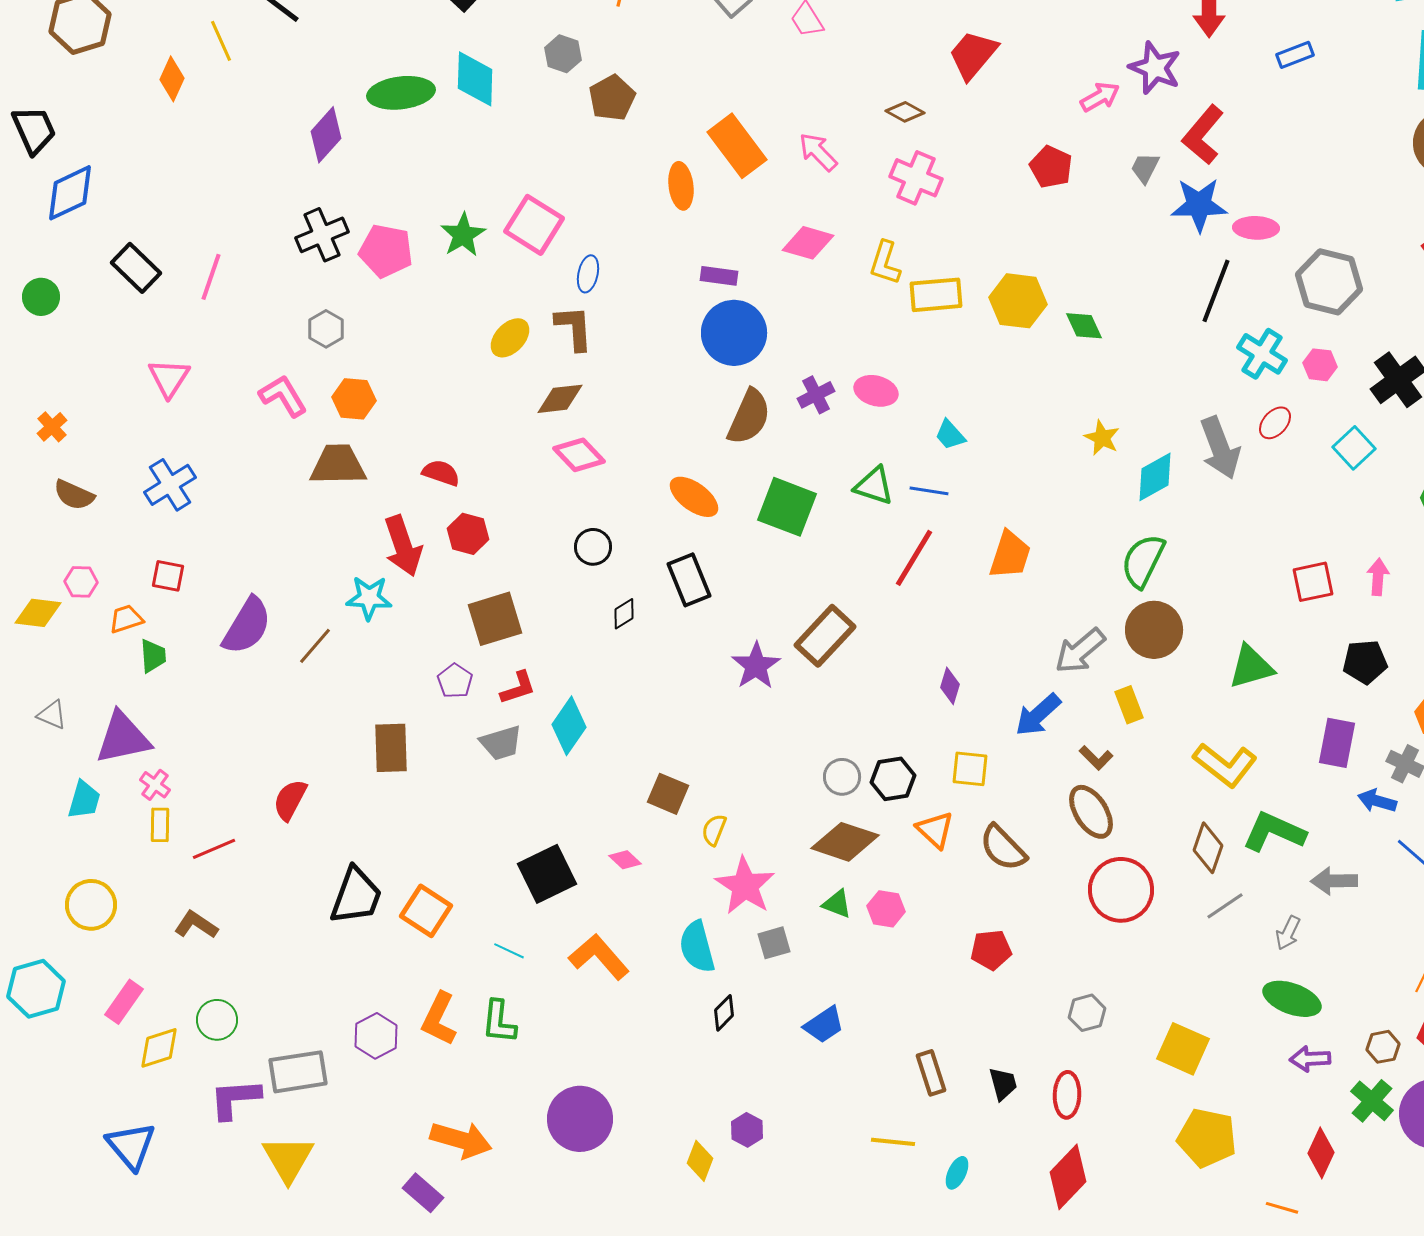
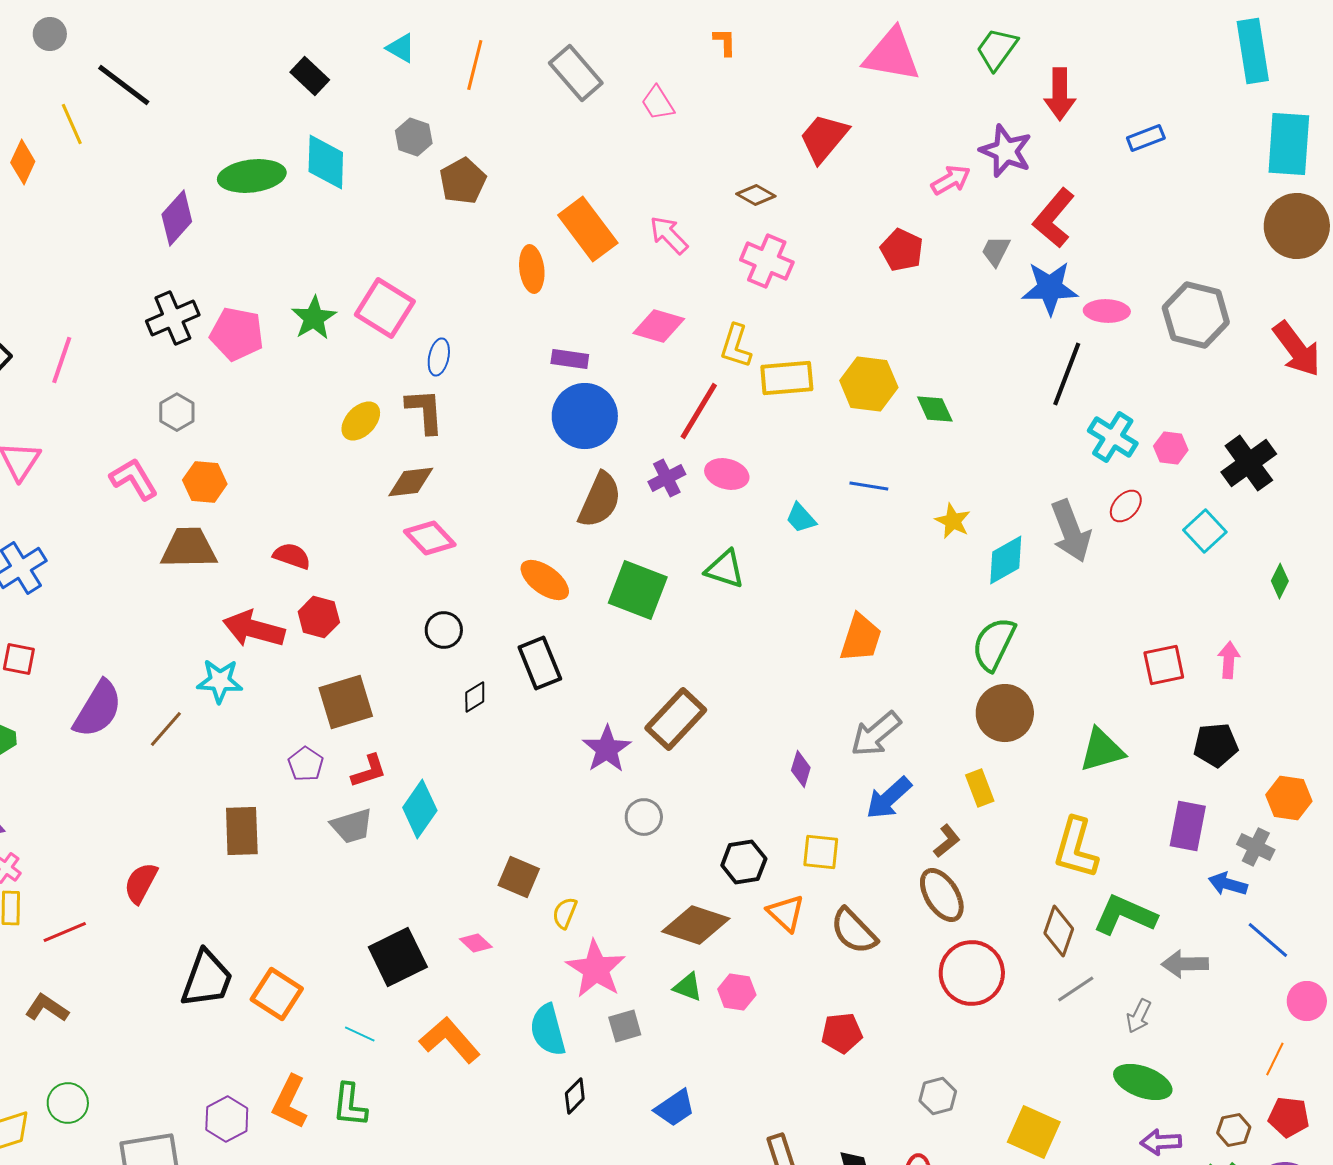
gray hexagon: (1329, 282) -> (1196, 315), moved
blue line: (929, 491) -> (869, 486), moved
red arrow: (403, 546) -> (254, 629), turned 124
red line: (914, 558) -> (699, 411), moved
gray arrow: (1080, 651) -> (876, 734), moved
brown L-shape: (1096, 758) -> (947, 841), turned -84
yellow L-shape: (1225, 765) -> (1076, 848), turned 68
gray circle: (842, 777) -> (644, 817), moved

